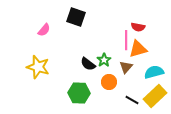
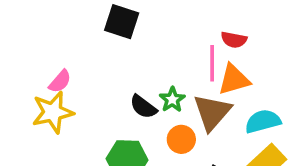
pink semicircle: (44, 30) -> (60, 81), moved
yellow star: (38, 67) -> (53, 112), turned -30
brown triangle: (126, 67) -> (212, 112), size x1.6

